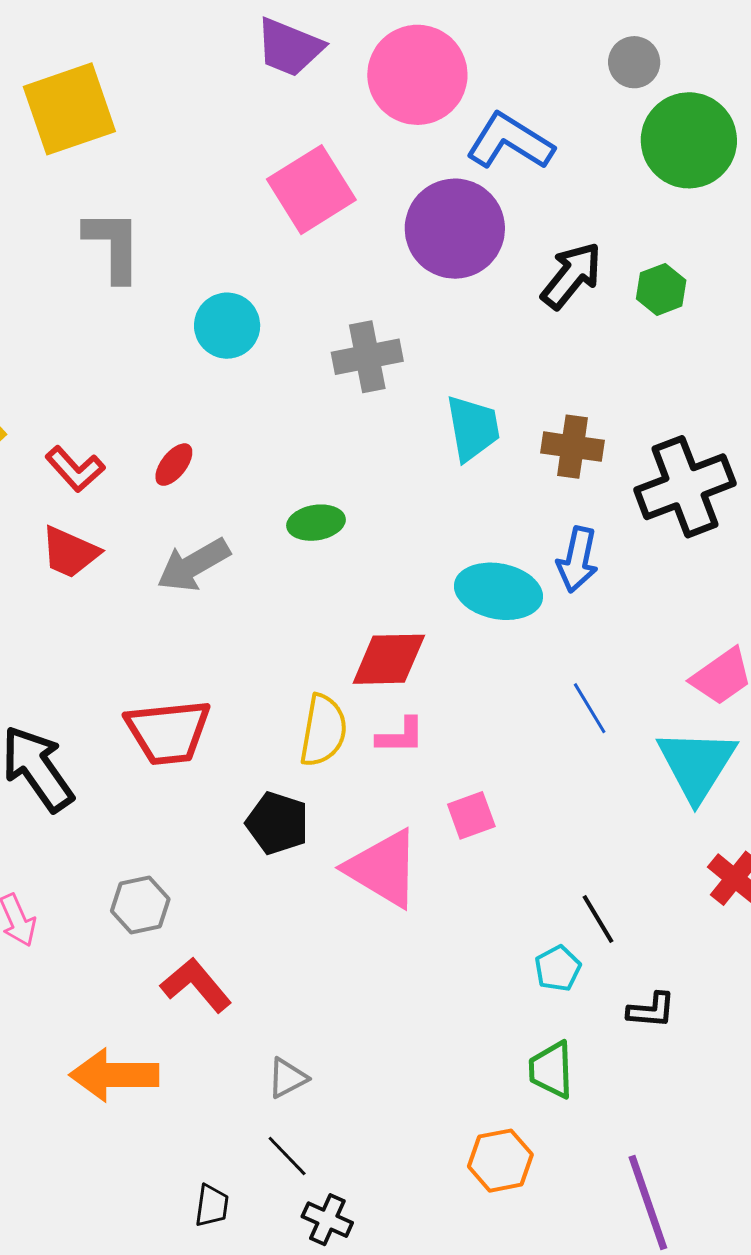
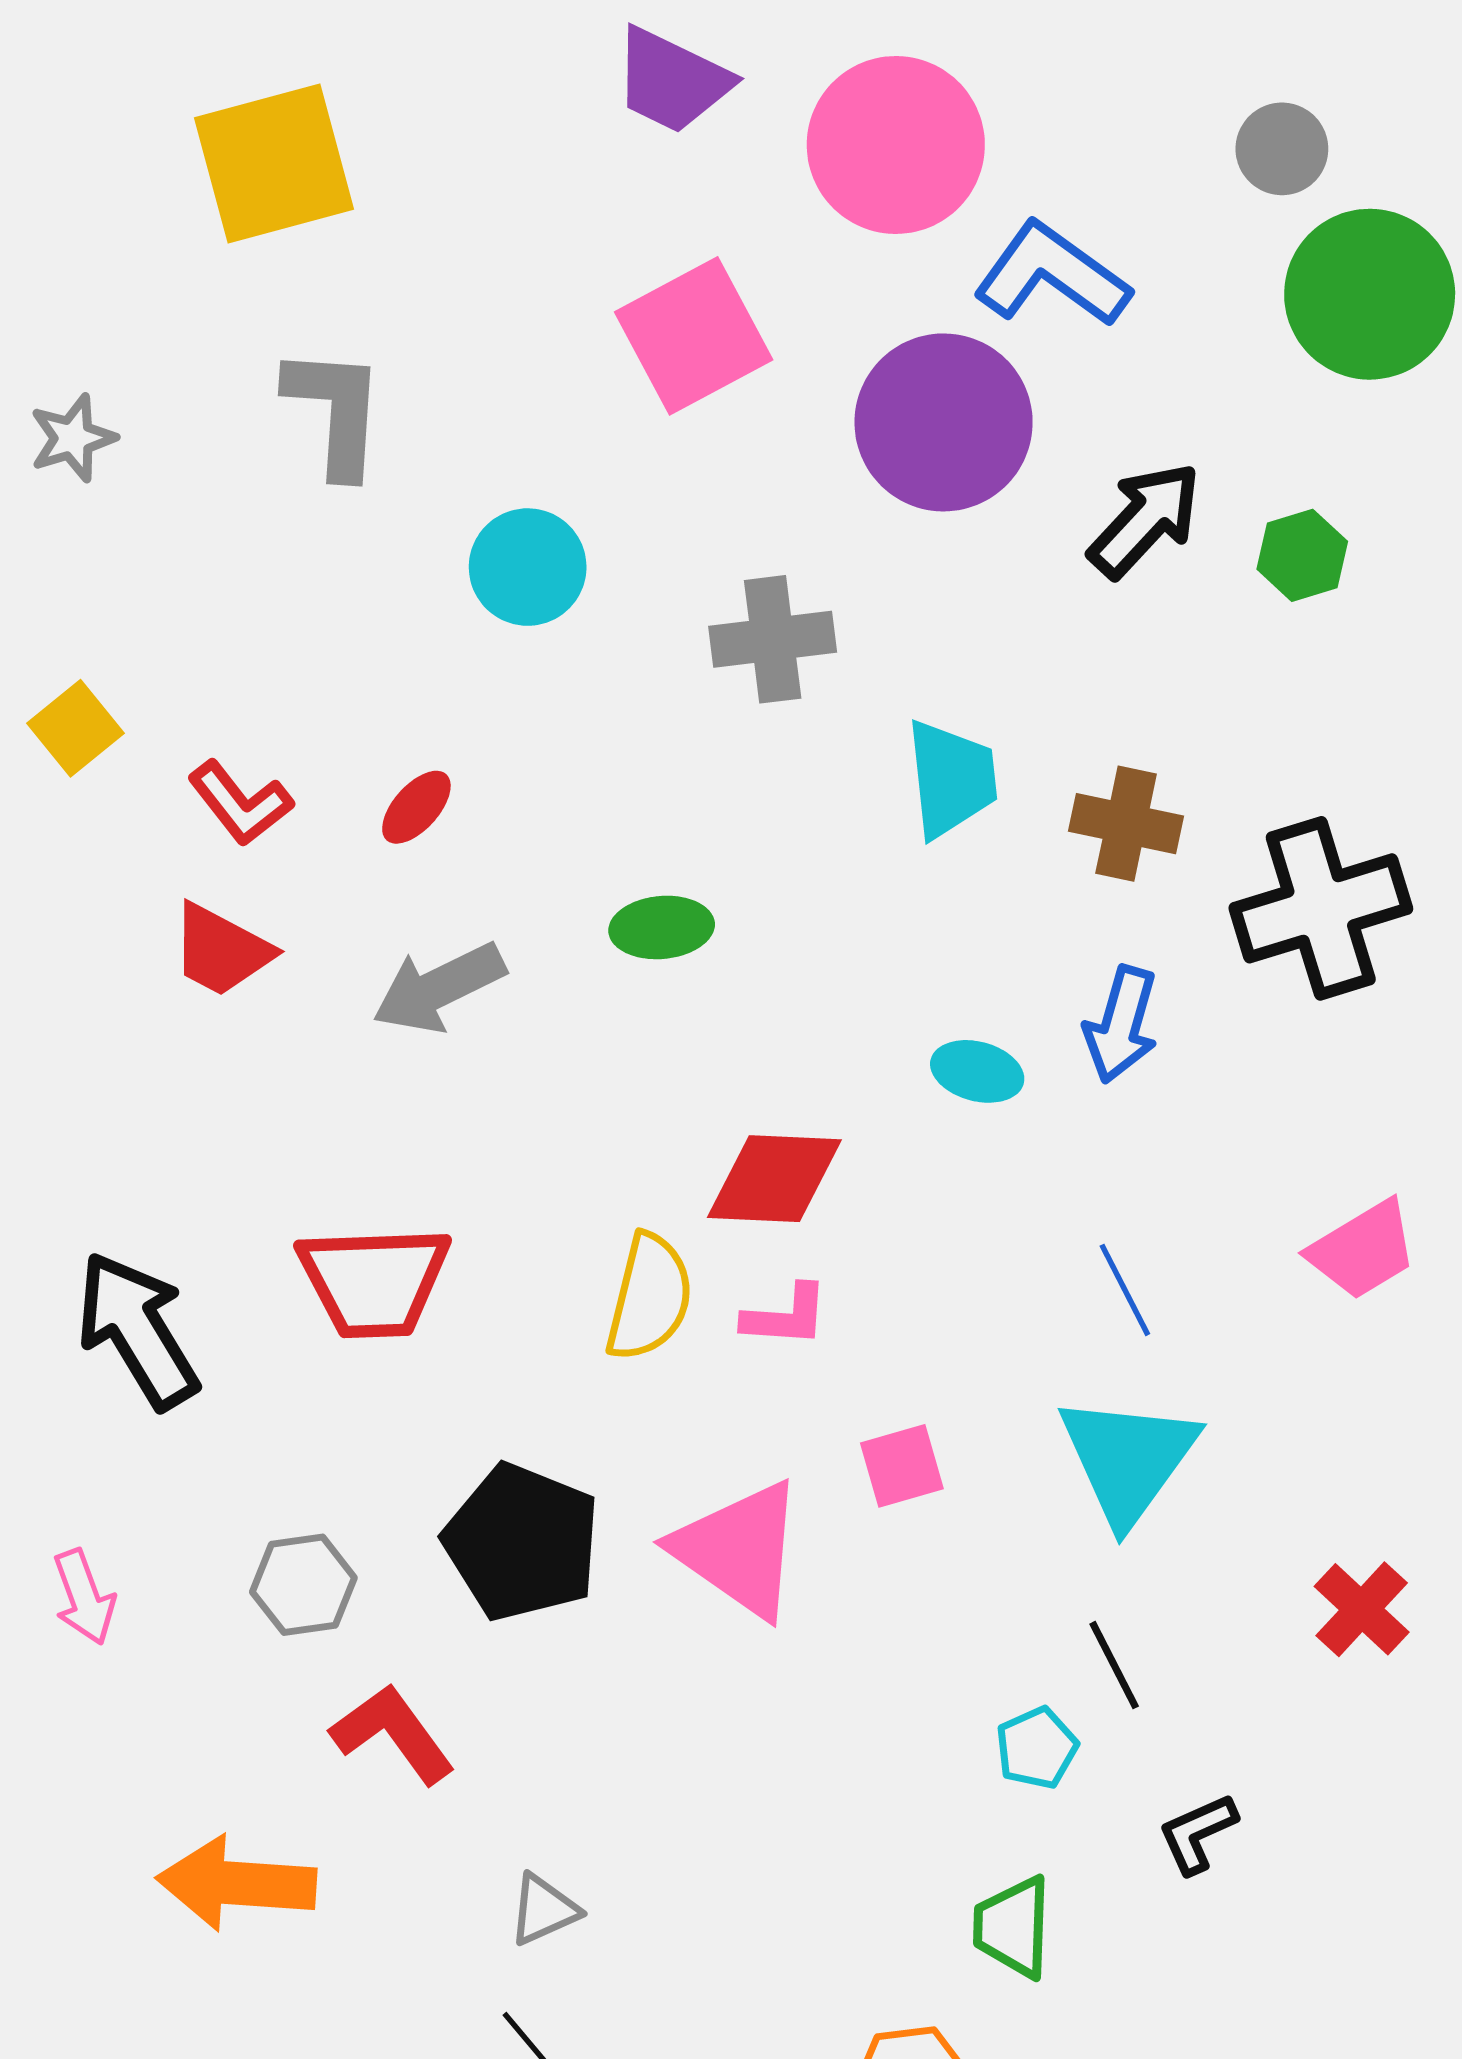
cyan ellipse: (499, 591) -> (977, 1071), size x0.6
cyan triangle: (697, 764) -> (1128, 1459), moved
black pentagon: (277, 823) -> (522, 1542), moved, size x1.4
black L-shape: (651, 1010) -> (1198, 1833), turned 147

